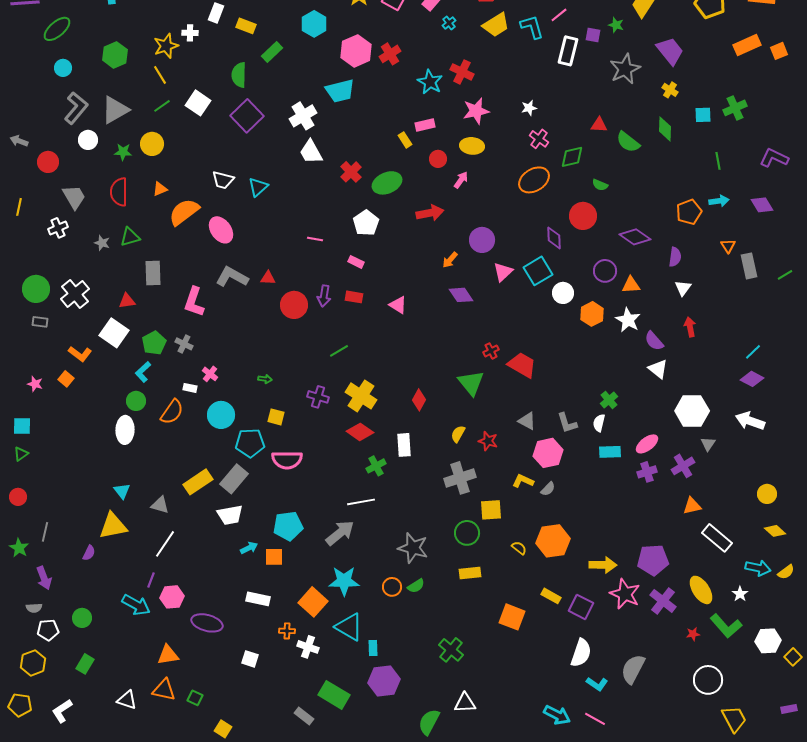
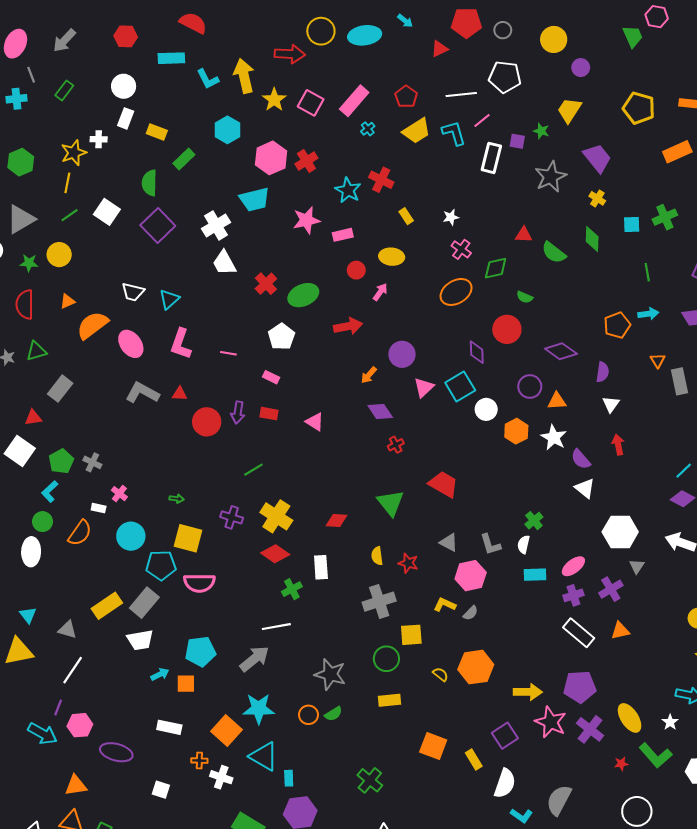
yellow line: (160, 75) -> (67, 183), turned 42
pink star: (476, 111) -> (306, 220), moved
yellow rectangle: (405, 140) -> (406, 216), moved
gray rectangle: (153, 273) -> (60, 389), turned 40
pink L-shape: (194, 302) -> (181, 344), moved
red cross: (491, 351) -> (396, 445), moved
red diamond: (419, 400) -> (337, 521), turned 65
yellow square: (276, 417) -> (188, 538), size x1.6
yellow semicircle: (458, 434) -> (377, 556), turned -36
white rectangle: (717, 538) -> (579, 633), moved
yellow rectangle: (551, 596) -> (474, 760), moved, turned 30
purple square: (581, 607) -> (505, 736), turned 30

